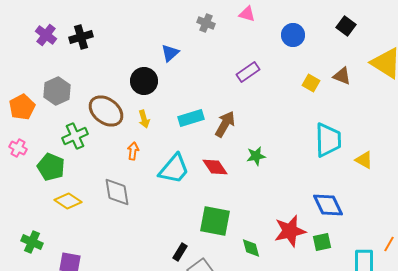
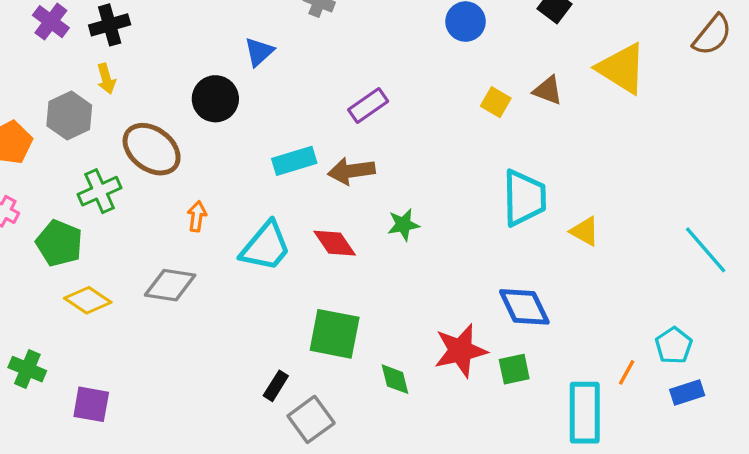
purple rectangle: (248, 72) -> (368, 105), moved
yellow arrow: (144, 119) -> (106, 79), moved
brown arrow: (225, 124) -> (351, 171), turned -128
gray diamond: (117, 192) -> (170, 285), turned -72

